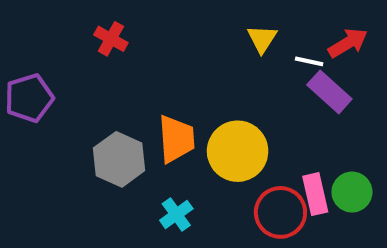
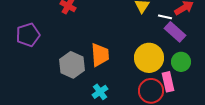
yellow circle: (238, 151) -> (149, 58), moved
green circle: (352, 192) -> (181, 62), moved

